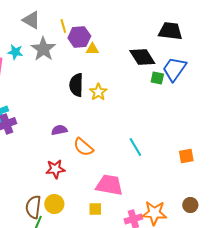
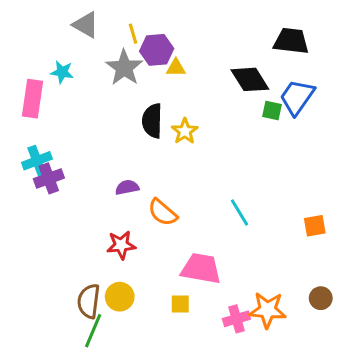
gray star: (43, 49) -> (124, 68), moved

